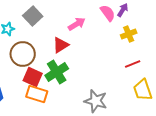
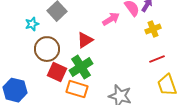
pink arrow: (77, 24) -> (111, 19), moved
orange rectangle: (37, 94) -> (77, 89), moved

